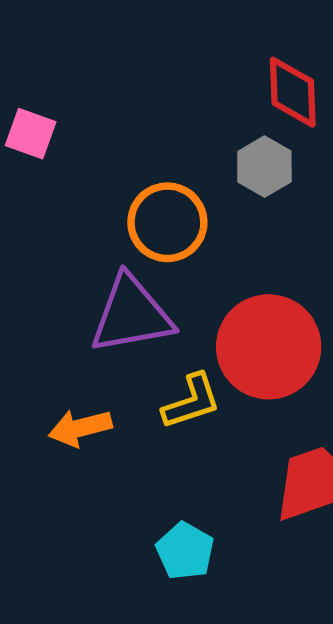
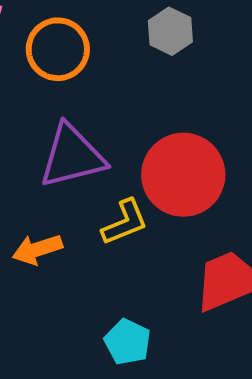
orange circle: (167, 222) -> (58, 49), moved

